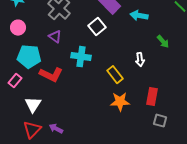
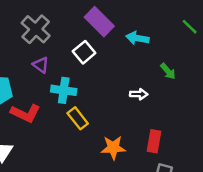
purple triangle: (55, 37) -> (41, 65), moved
white arrow: (140, 60) -> (139, 94), turned -80
yellow rectangle: (115, 75) -> (78, 118), moved

